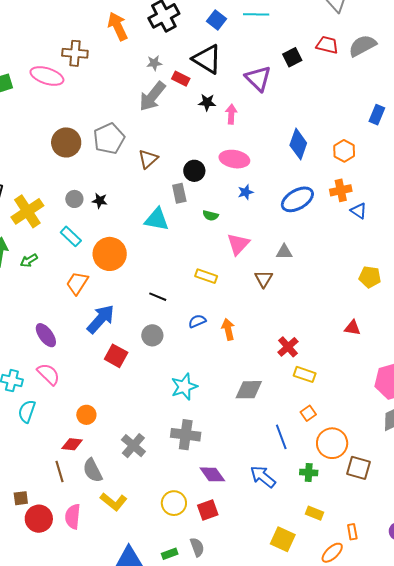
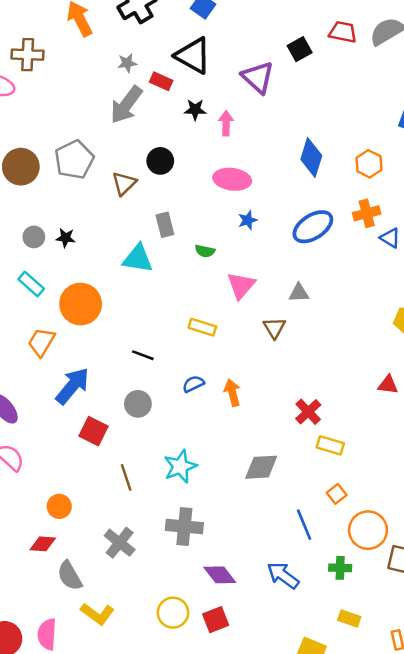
black circle: (194, 171) -> (160, 161), moved
brown line: (60, 472) -> (126, 477), moved

